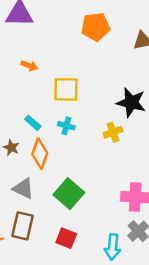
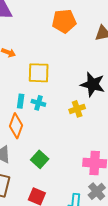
cyan rectangle: (33, 123) -> (21, 101), moved, turned 56
green square: (69, 194) -> (40, 159), size x0.7

